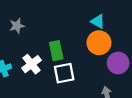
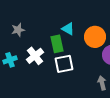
cyan triangle: (98, 21) -> (68, 29), moved
gray star: (17, 26) -> (18, 30), moved

